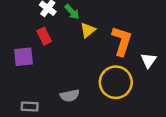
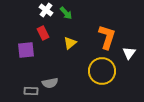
yellow triangle: (88, 30) -> (70, 43), moved
gray semicircle: (70, 96) -> (50, 83), moved

